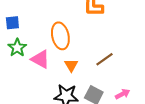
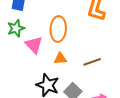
orange triangle: (71, 65) -> (60, 59), turned 40

